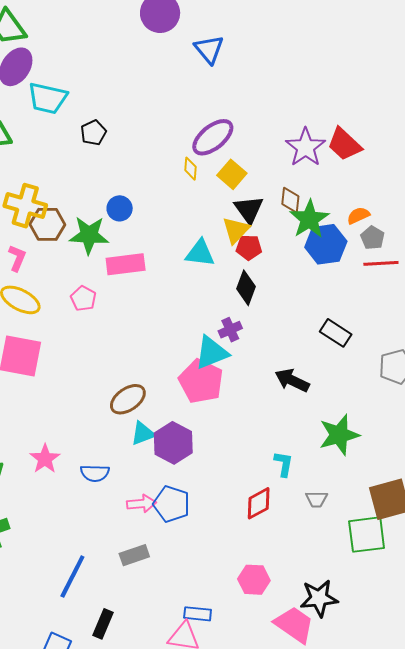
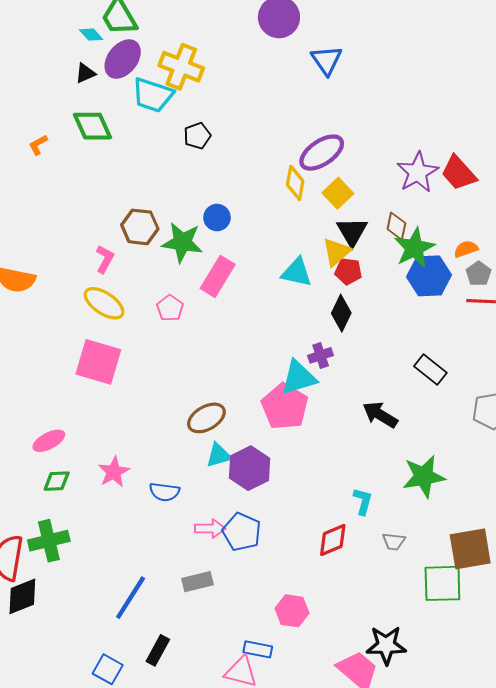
yellow diamond: (190, 169) -> (295, 183), size x1.4
yellow cross: (25, 206) -> (181, 67), moved
pink rectangle: (126, 264) -> (218, 276), turned -57
pink hexagon: (254, 580) -> (292, 611), moved

